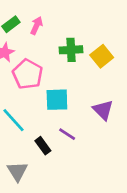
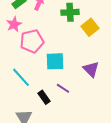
green cross: (71, 50) -> (70, 12), moved
pink pentagon: (28, 74) -> (32, 41), turned 30

